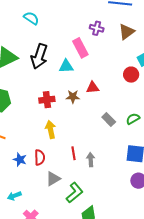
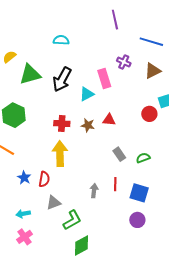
cyan semicircle: (31, 18) -> (61, 40), turned -42
cyan triangle: (66, 66) -> (87, 94), turned -35
yellow arrow: (51, 129) -> (60, 154), size x1.4
red line: (73, 153) -> (115, 184), moved
cyan arrow: (14, 196) -> (23, 214), moved

